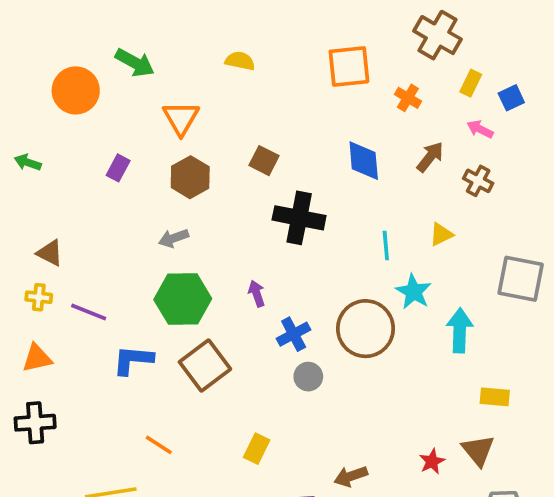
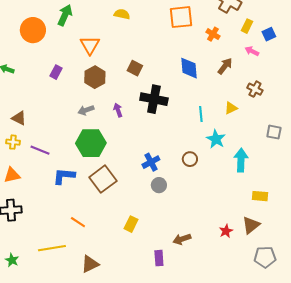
green arrow: (135, 63) -> (65, 15), turned -95
brown cross: (478, 181) -> (255, 89), moved
gray square: (521, 279) -> (274, 132), size x0.6
purple arrow: (257, 294) -> (118, 110), moved
brown circle: (366, 329) -> (190, 159), size x0.5
brown triangle: (478, 450) -> (251, 225), turned 30

